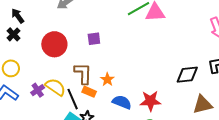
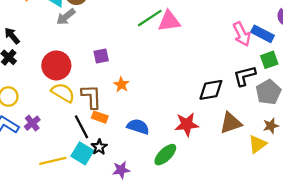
orange star: (107, 79) -> (121, 85), moved
yellow semicircle: (55, 87) -> (63, 93), moved
purple cross: (38, 90) -> (32, 123), moved
red star: (150, 101) -> (187, 124), moved

